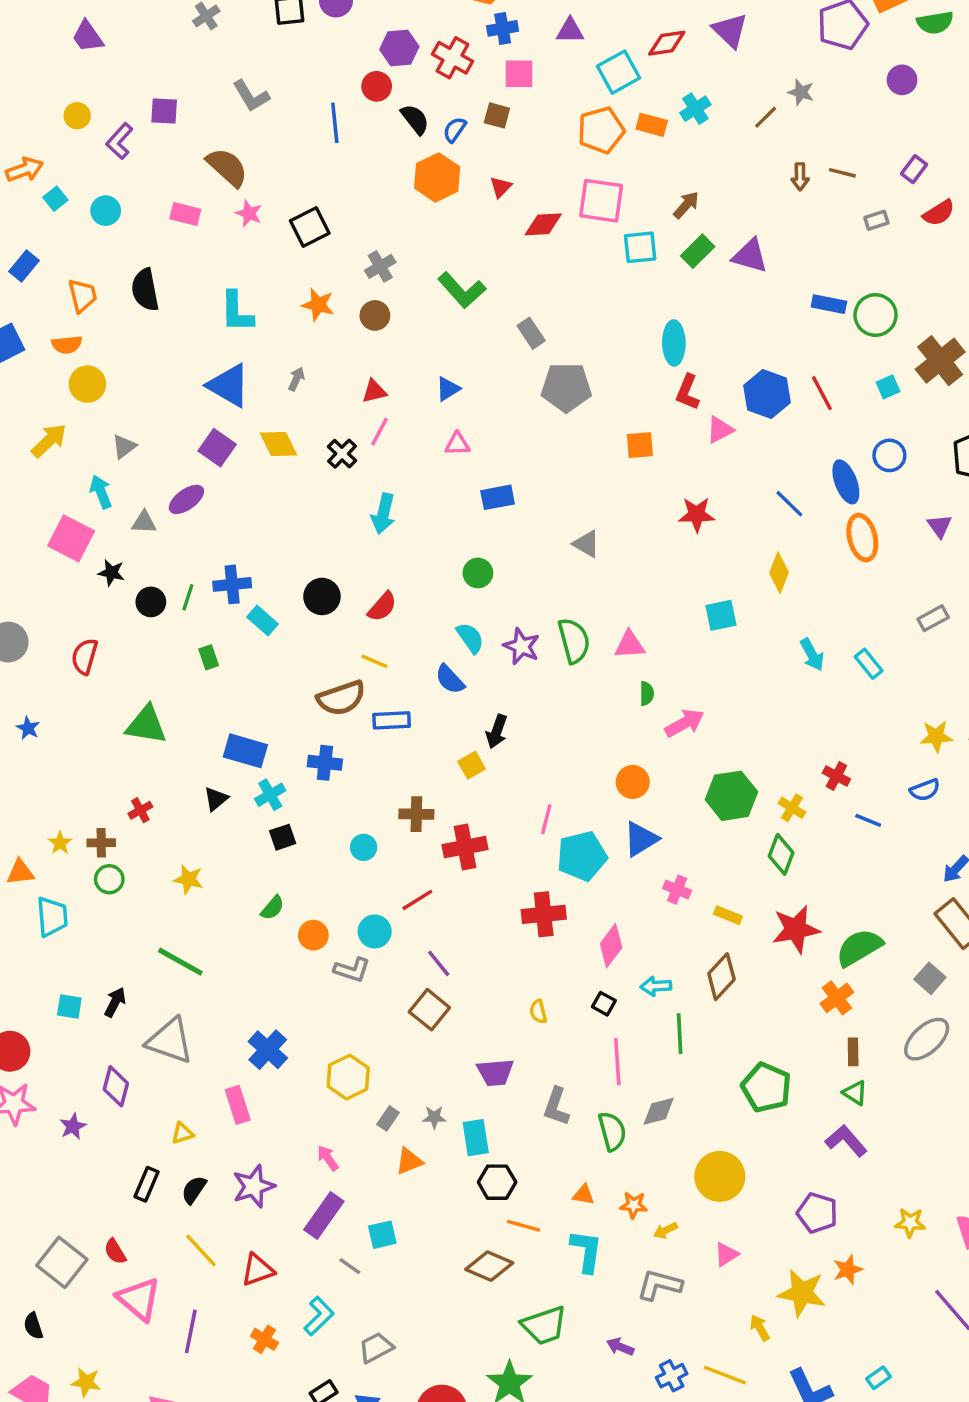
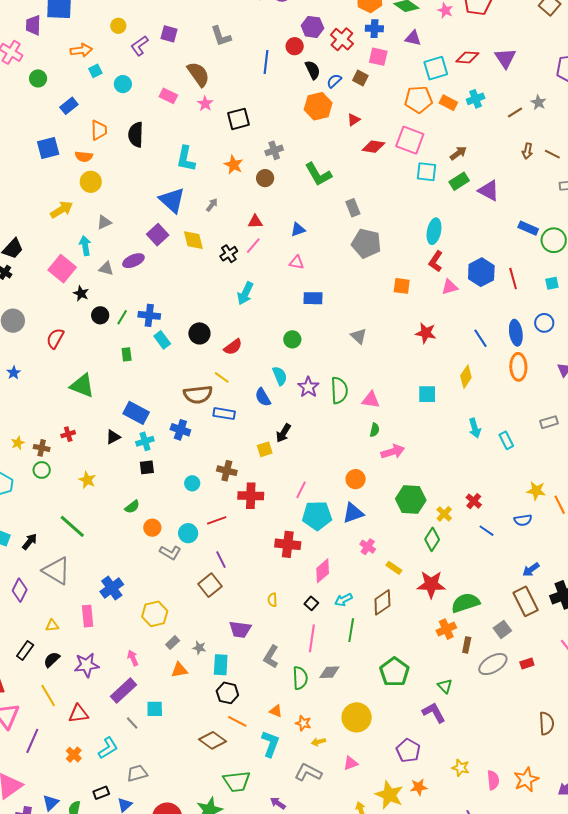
cyan arrow: (656, 986) -> (343, 600), turned -36
brown rectangle: (853, 1052) -> (467, 645), moved

